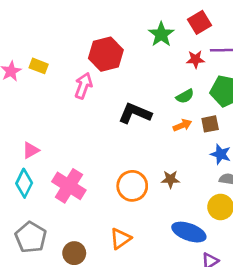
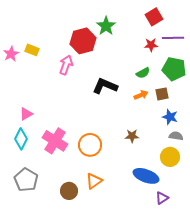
green star: (161, 34) -> (106, 26), moved
orange circle: (132, 186) -> (90, 145), moved
brown circle: (74, 253) -> (69, 191), moved

